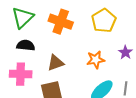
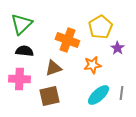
orange cross: (61, 22) -> (67, 40), moved
purple star: (125, 52) -> (117, 48), moved

